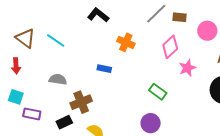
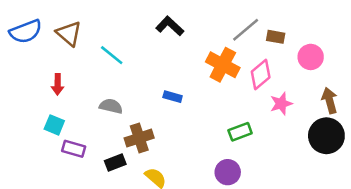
brown triangle: (25, 38) -> (69, 34), moved
orange cross: (126, 42) -> (223, 65), moved, size x1.4
green rectangle: (158, 92) -> (240, 132), turned -60

